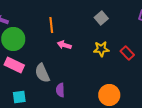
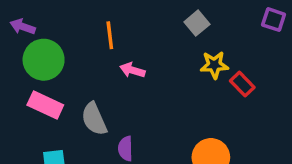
yellow star: (101, 49) -> (214, 65), moved

